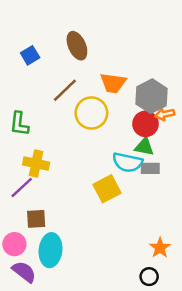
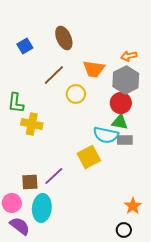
yellow circle: (91, 113) -> (76, 94), size x0.7
orange arrow: (165, 114) -> (129, 56), moved
yellow cross: (36, 164) -> (32, 124), moved
purple line: (22, 188) -> (54, 176), moved

